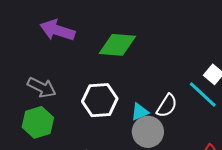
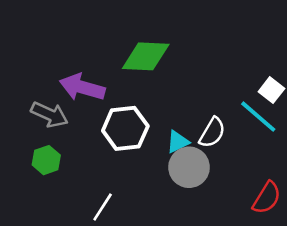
purple arrow: (57, 30) -> (82, 87), moved
green hexagon: (38, 122) -> (46, 160), size x0.7

